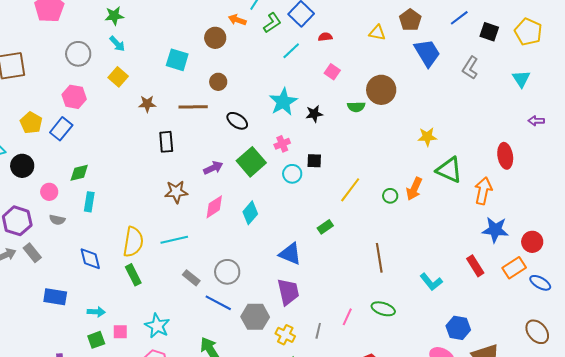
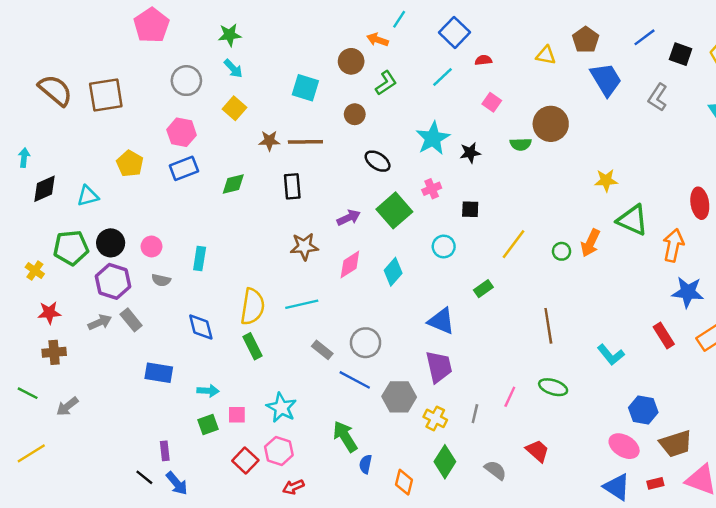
green L-shape: (272, 23) -> (386, 83), moved
brown line: (193, 107) -> (305, 142), moved
blue rectangle: (61, 129) -> (184, 168), moved, turned 30
black circle: (22, 166) -> (111, 243), moved
green diamond: (79, 173) -> (233, 184), moved
cyan circle: (292, 174) -> (444, 246), moved

